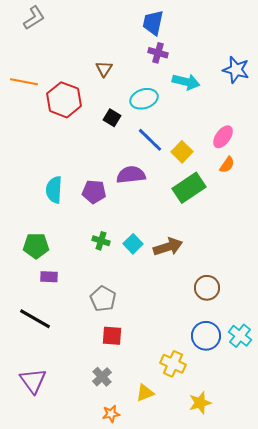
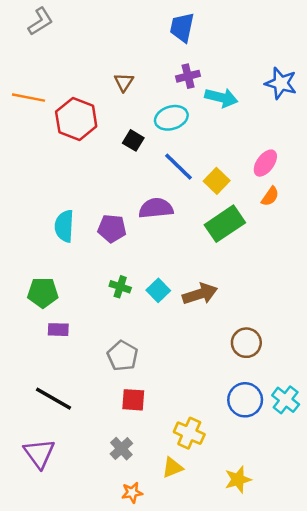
purple cross: (158, 53) -> (188, 76), moved, turned -30
black line: (35, 319) -> (54, 399), moved
yellow cross: (173, 364) -> (189, 433), moved

